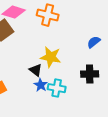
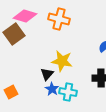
black triangle: (36, 70) -> (47, 74), turned 32

